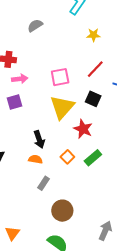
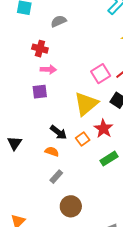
gray semicircle: (35, 26) -> (59, 21), moved
pink square: (60, 77) -> (101, 74), moved, turned -30
black arrow: (39, 139) -> (58, 132), turned -42
orange square: (67, 157) -> (83, 139), moved

